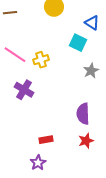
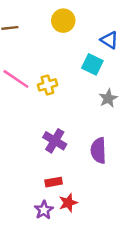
purple cross: (24, 90) -> (55, 141), moved
red star: (86, 141) -> (68, 203), moved

